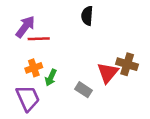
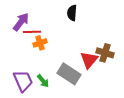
orange cross: (34, 68) -> (40, 43), moved
green arrow: (51, 78) -> (43, 81), moved, turned -64
gray rectangle: (83, 90) -> (69, 74), size x1.6

